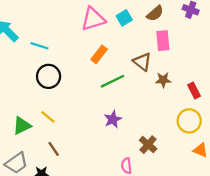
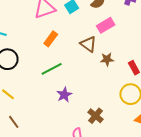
pink rectangle: (163, 41) -> (106, 25), turned 66
green line: (112, 81) -> (52, 69), moved

